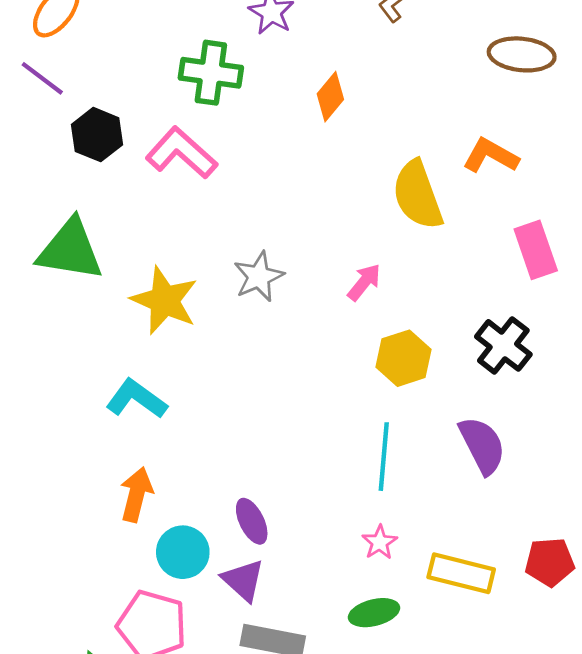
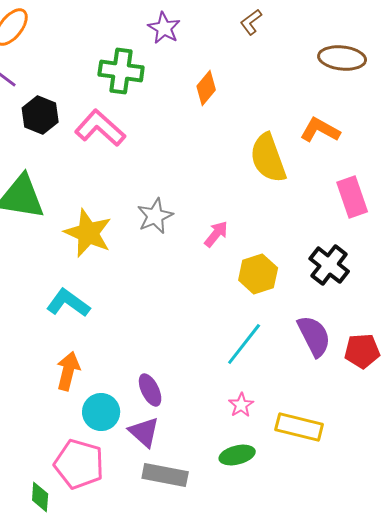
pink arrow: (364, 282) -> (216, 234), moved
cyan line: (384, 457) -> (244, 344), turned 33
red pentagon: (550, 562) -> (362, 351), moved

